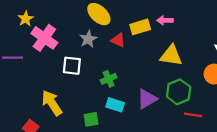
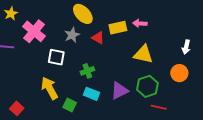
yellow star: (26, 19) -> (11, 14), moved
yellow arrow: (52, 103) -> (49, 88), moved
green square: (91, 119) -> (70, 105), turned 32

